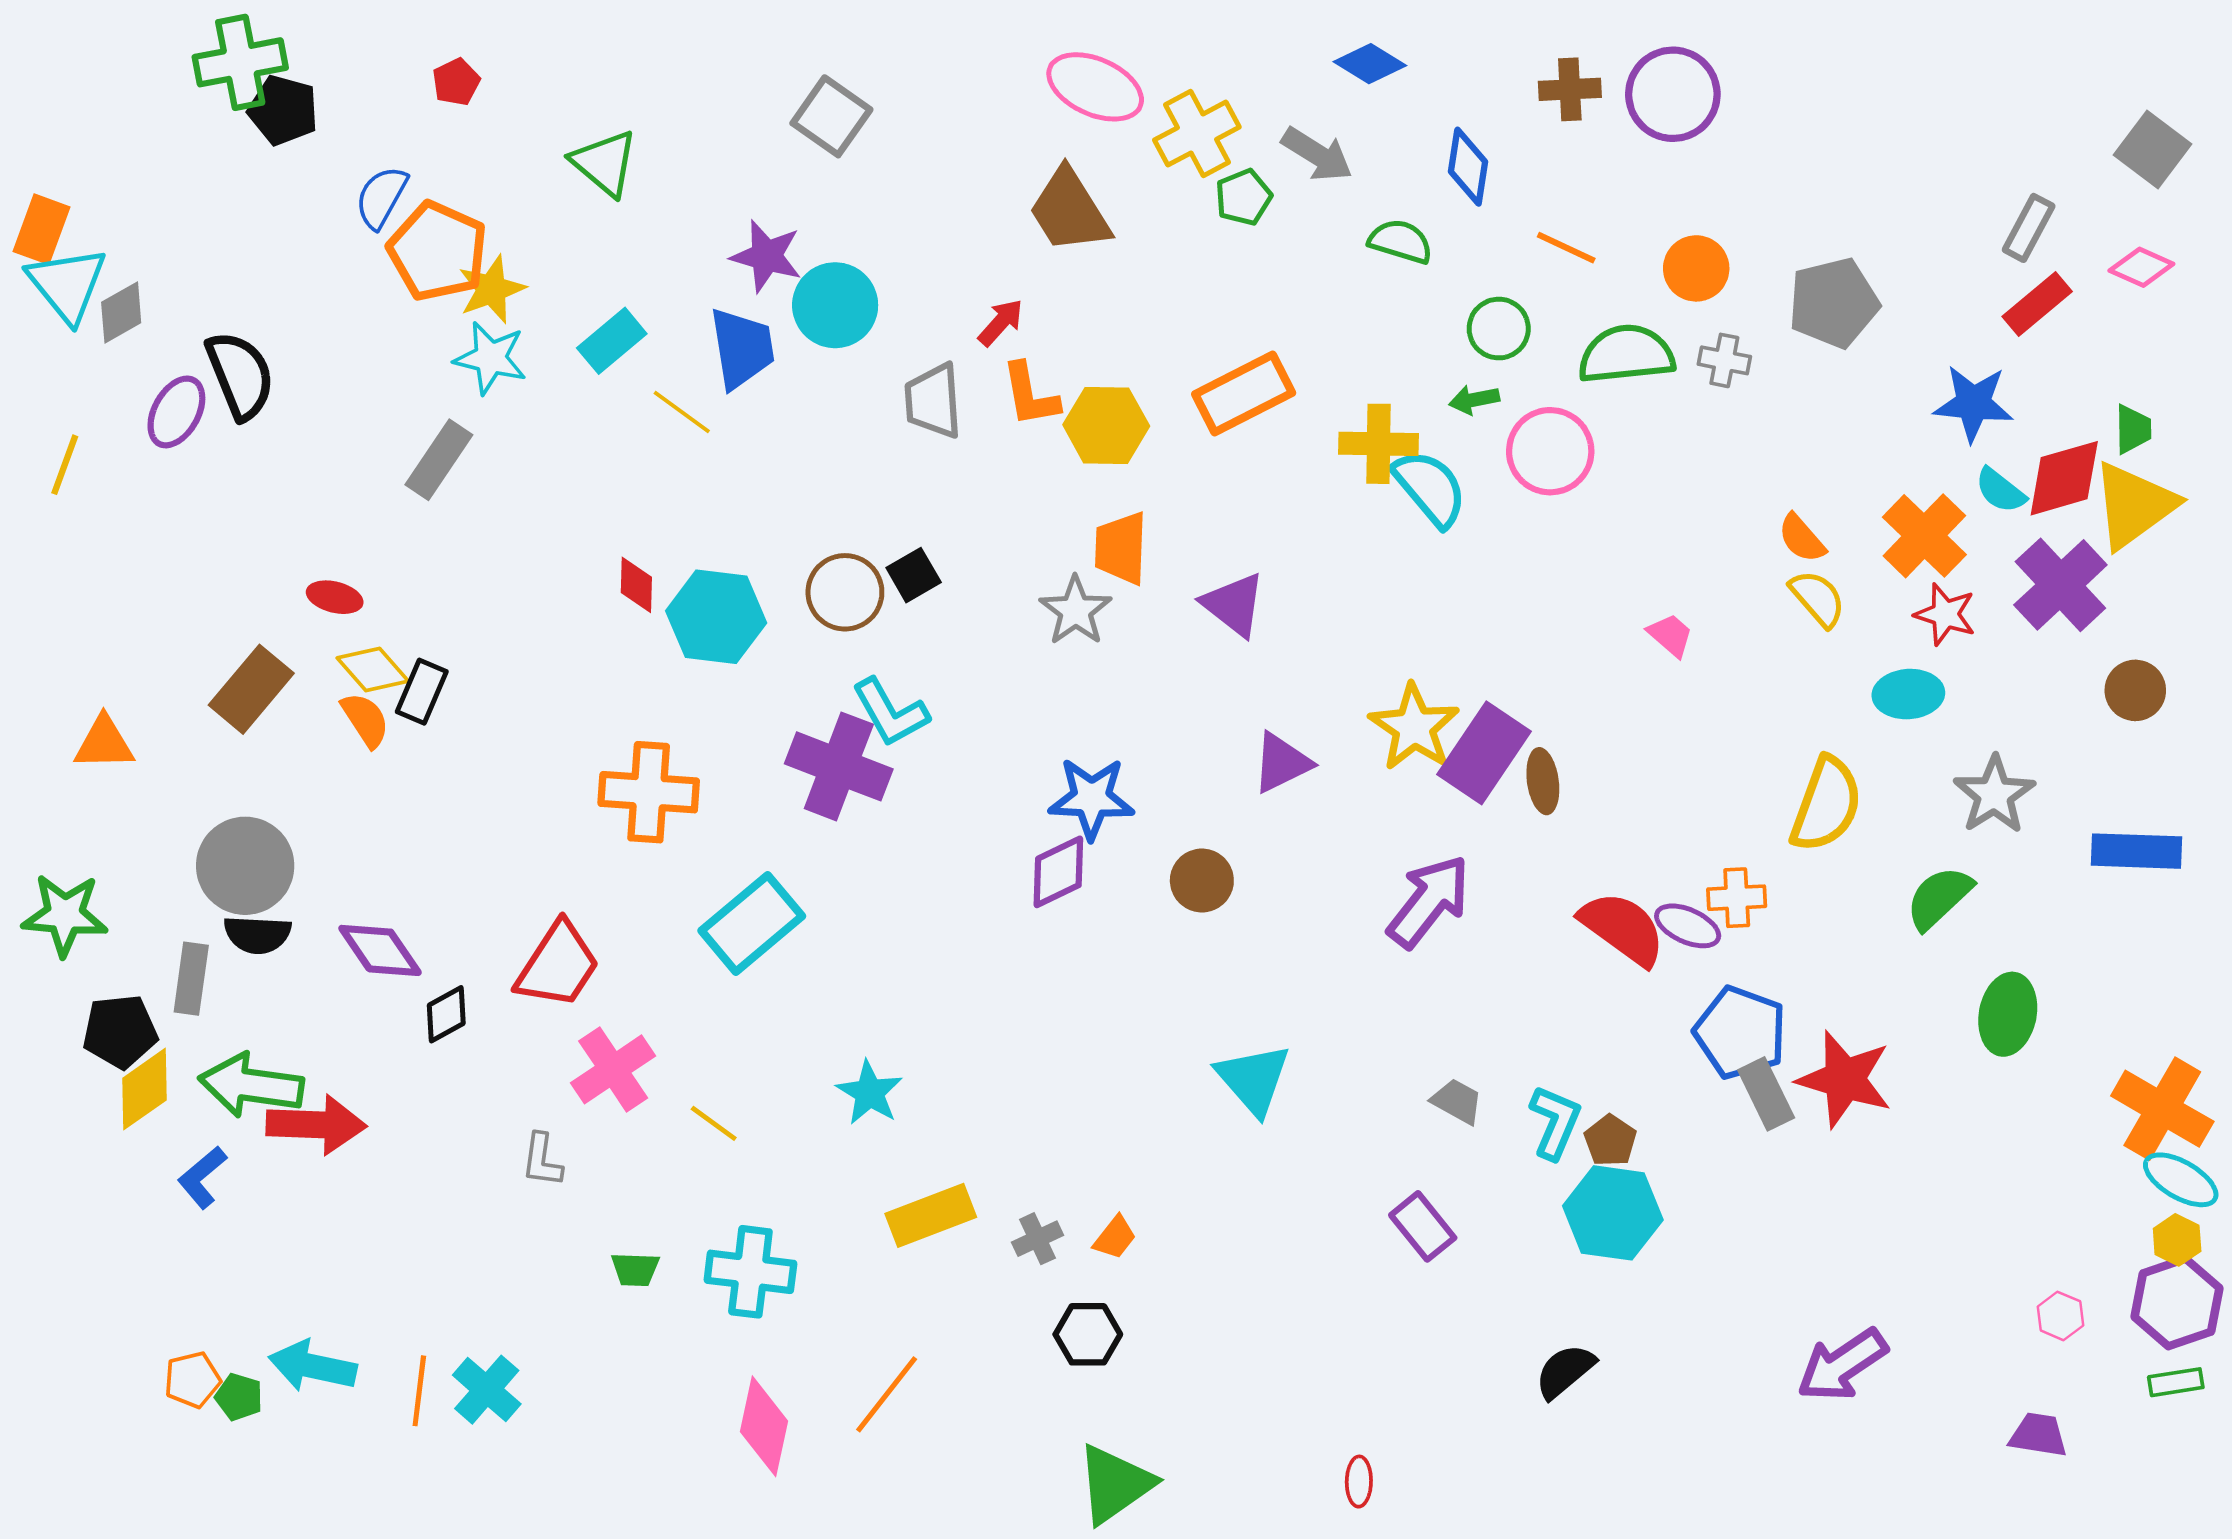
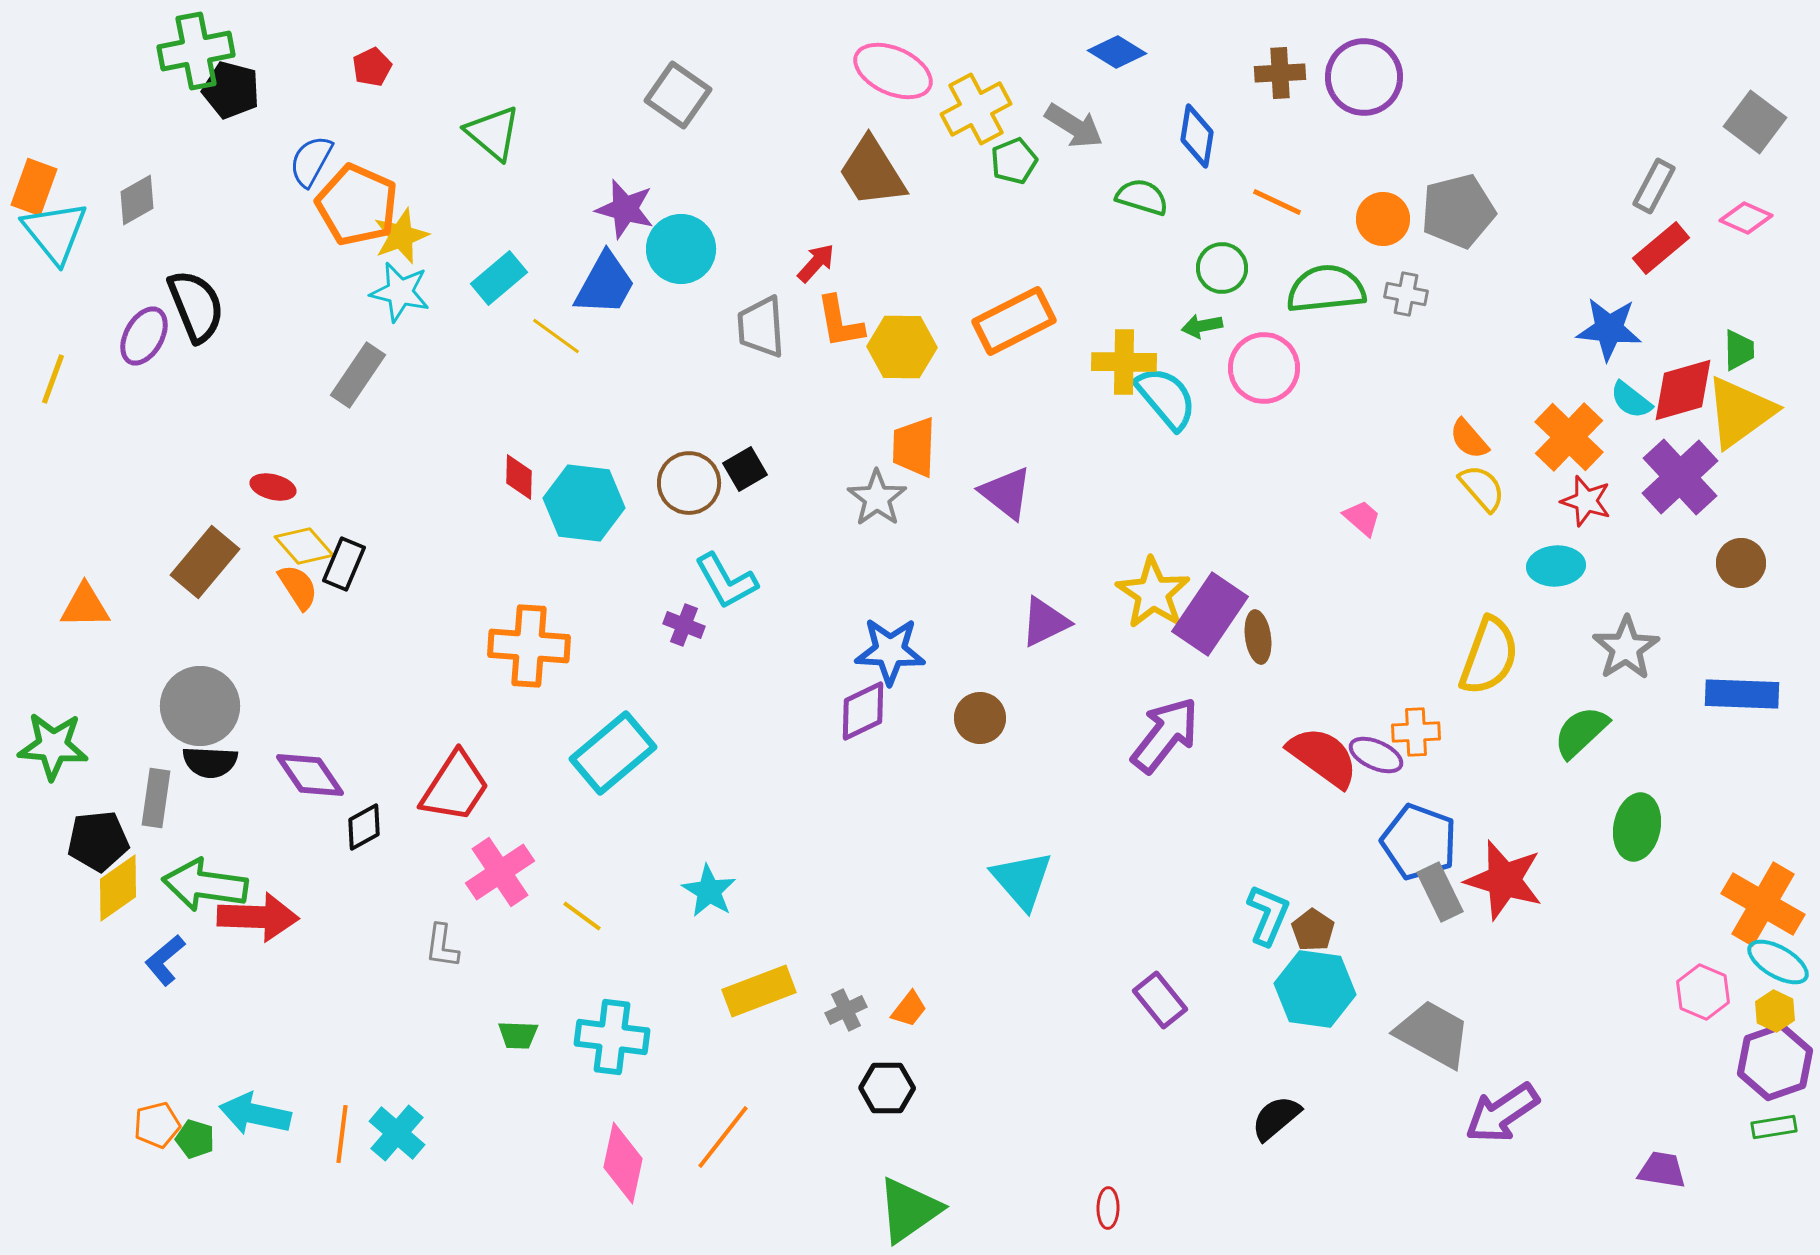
gray pentagon: (1834, 303) -> (1458, 211), moved
gray diamond: (121, 313) -> (137, 200), moved
blue trapezoid: (742, 348) -> (605, 284), turned 38
purple cross: (839, 766) -> (684, 625), size x0.5
gray trapezoid: (1457, 1101) -> (1433, 1034), moved, size x1.8
pink hexagon: (2060, 1316) -> (1703, 992), moved, size x1.4

